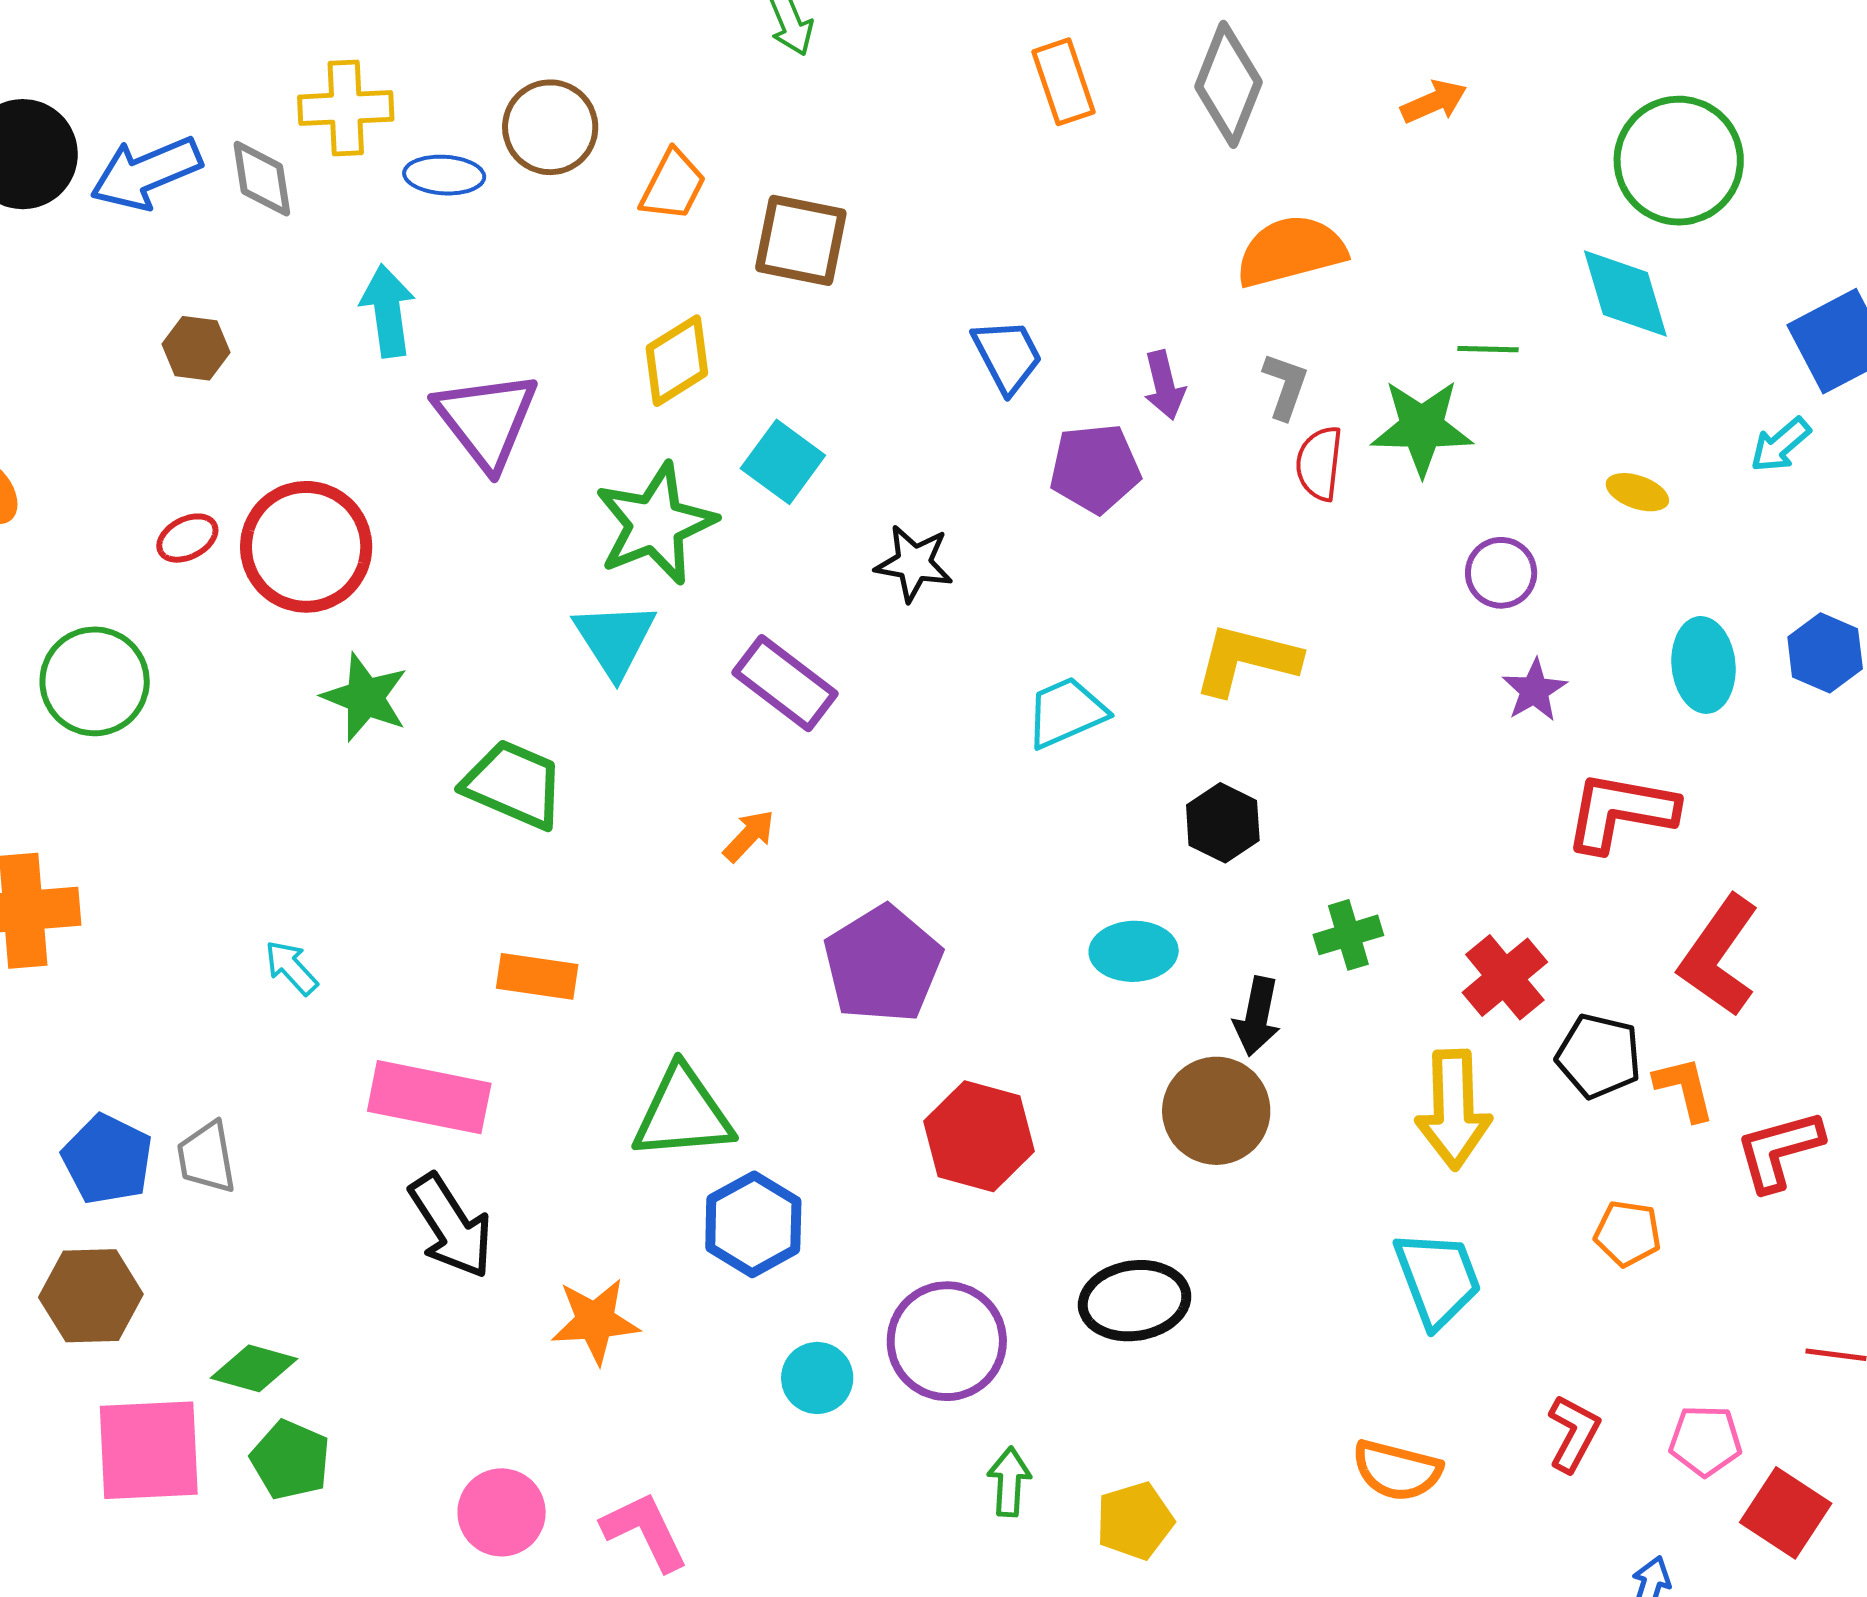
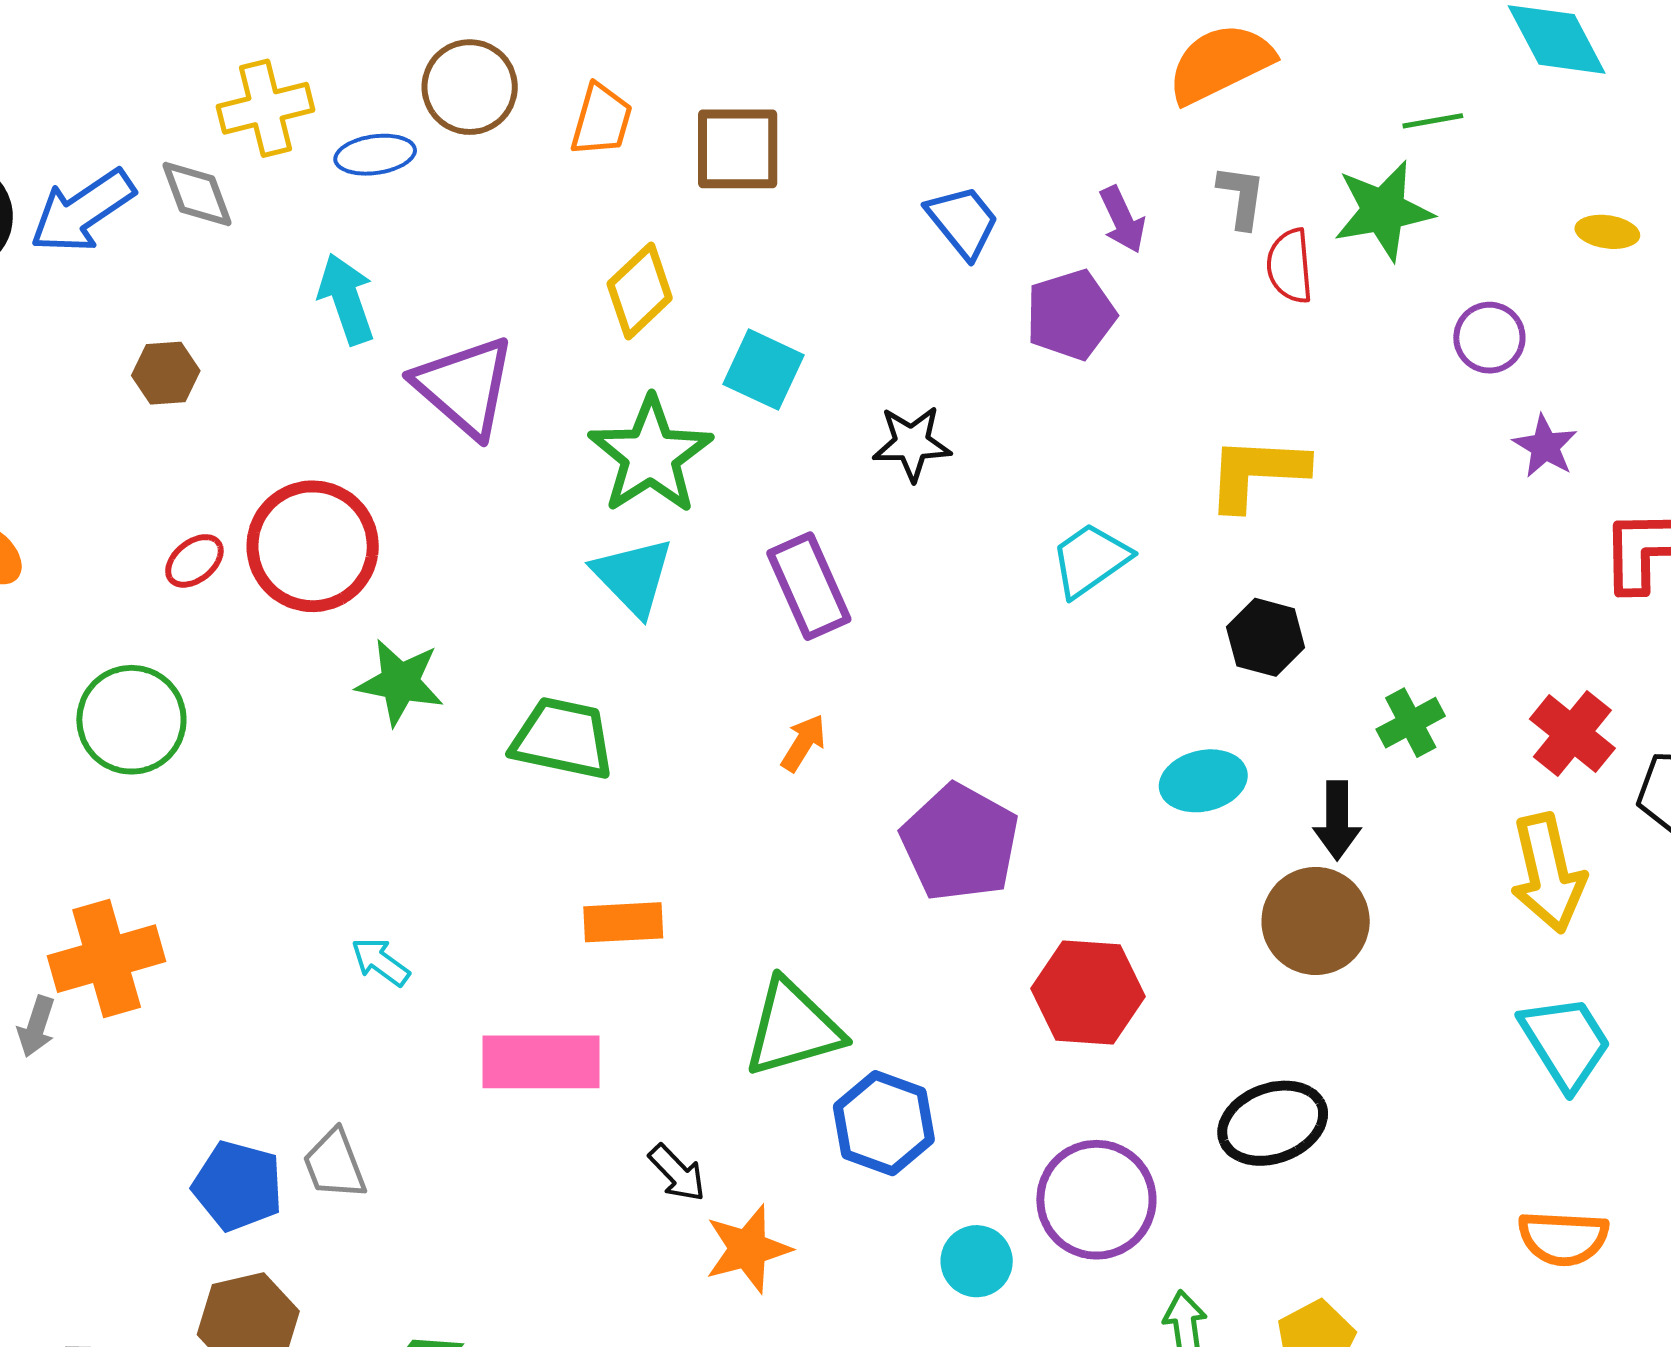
purple rectangle: (785, 683) -> (809, 586), turned 40
black arrow: (451, 1226) -> (677, 1173), moved, size x0.6

